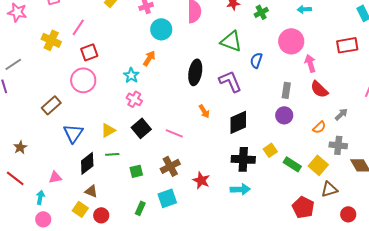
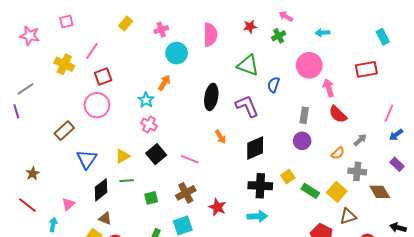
pink triangle: (55, 177) -> (68, 204), turned -32

